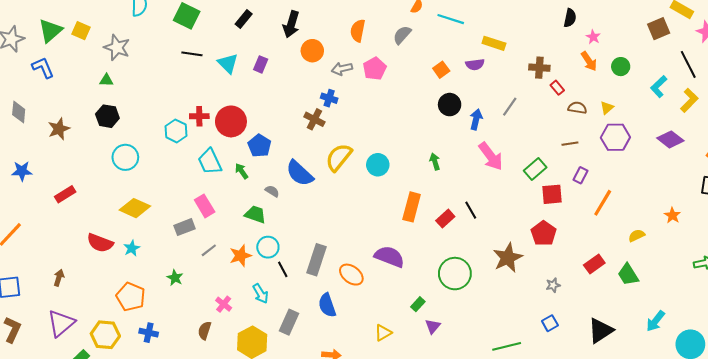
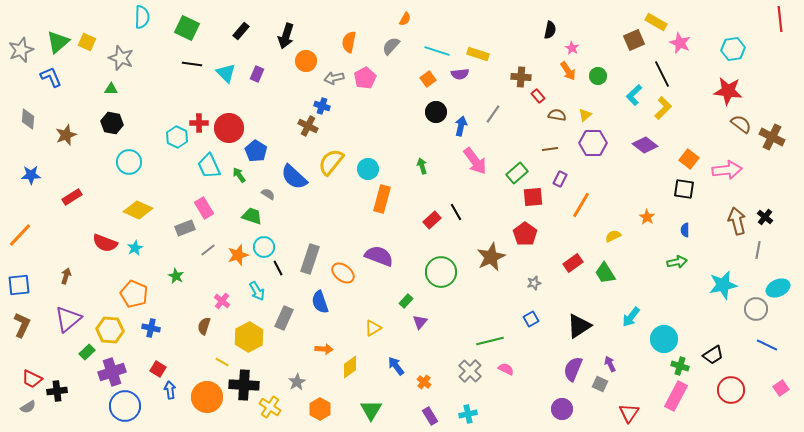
cyan line: (451, 19) -> (437, 51), moved
orange rectangle: (412, 207) -> (382, 199), moved

